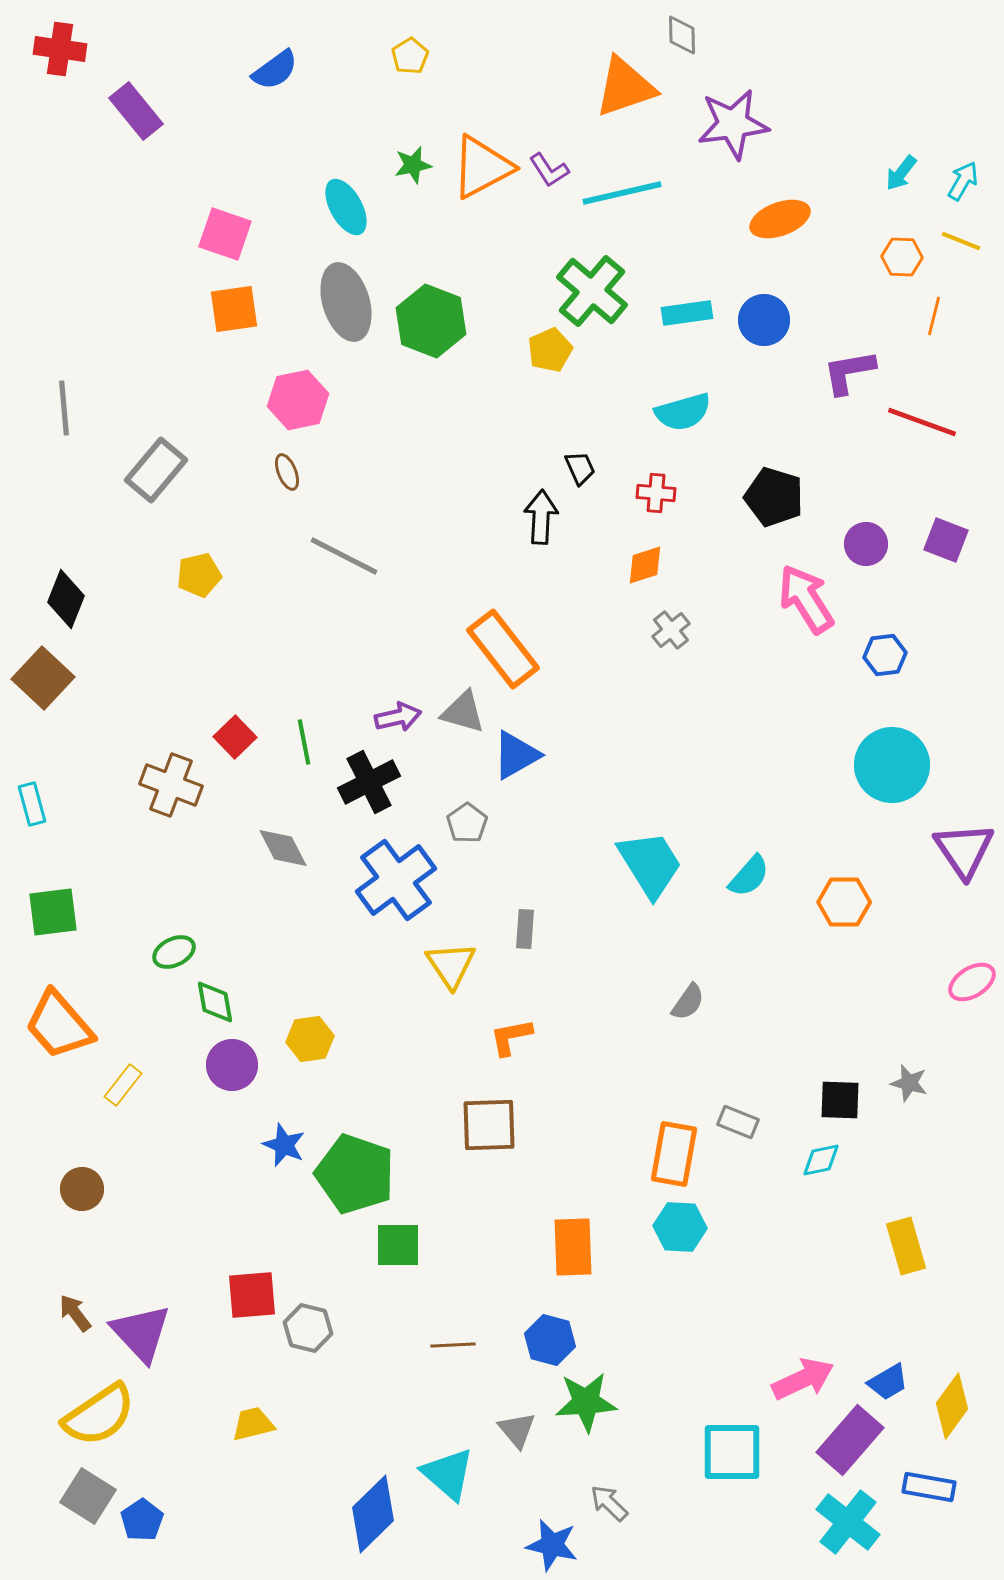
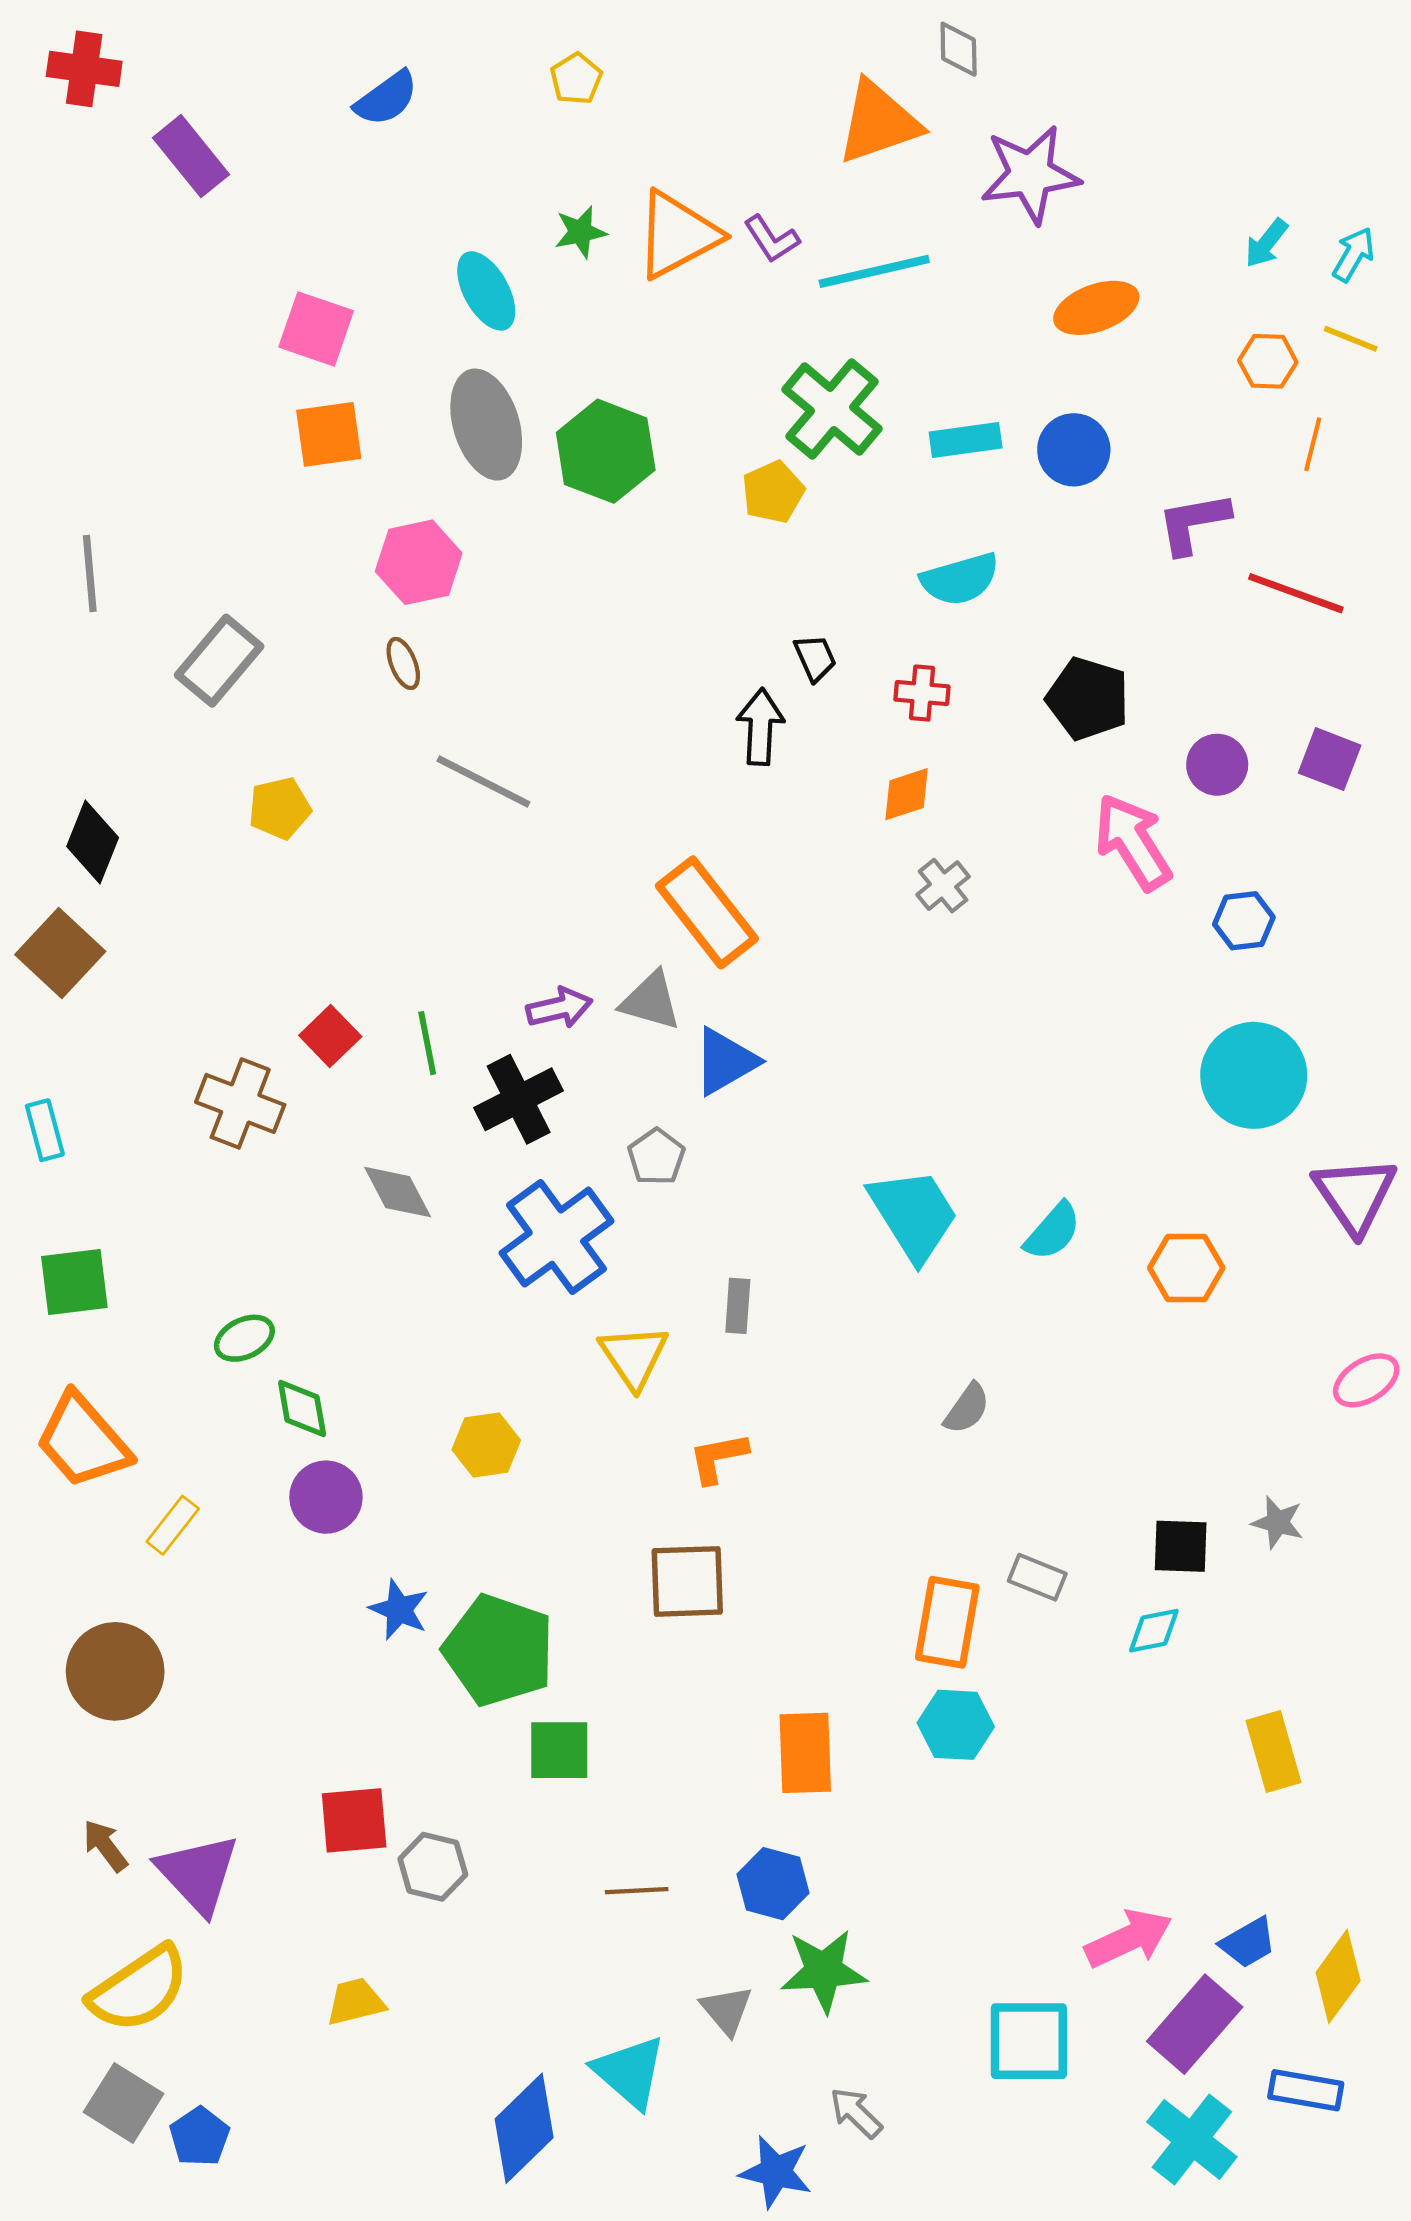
yellow hexagon: (310, 1039) -> (486, 1445), moved
brown circle: (82, 1189) -> (115, 1671), size x1.6

